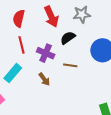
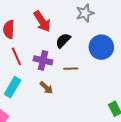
gray star: (82, 14) -> (85, 13), moved

